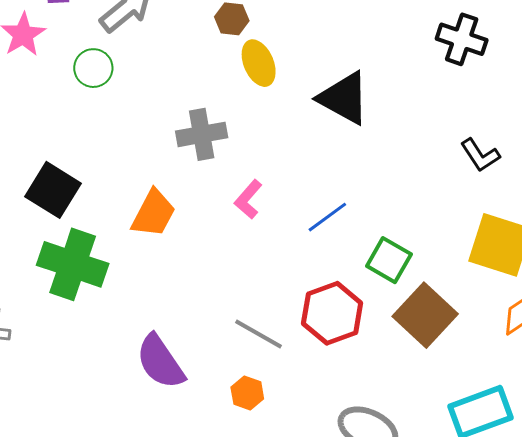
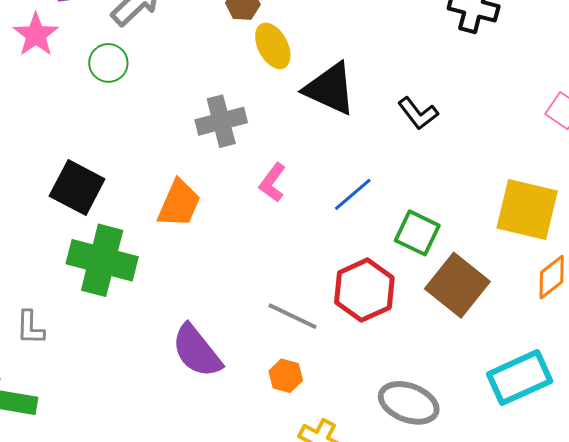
black triangle: (344, 98) -> (330, 89), moved
black L-shape: (480, 155) -> (418, 113), moved

